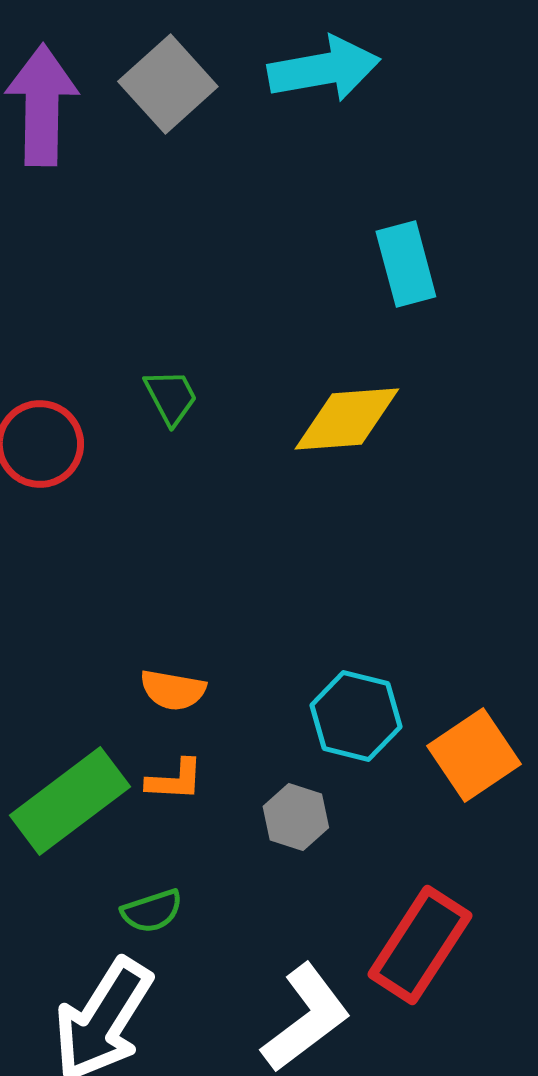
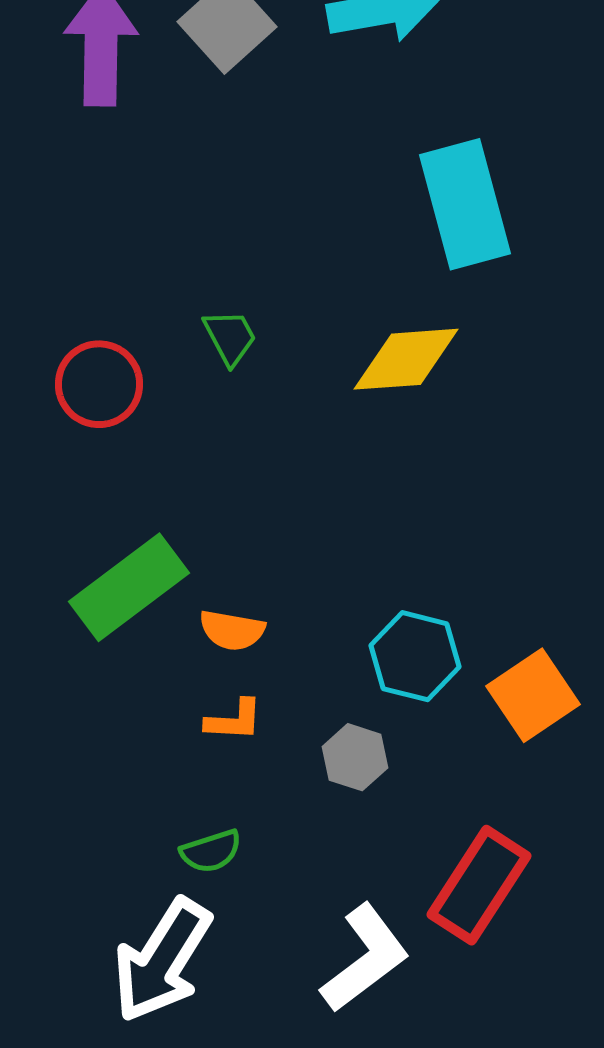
cyan rectangle: (406, 264) -> (465, 204), size x1.5
green rectangle: (70, 801) -> (129, 587), moved

